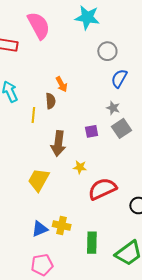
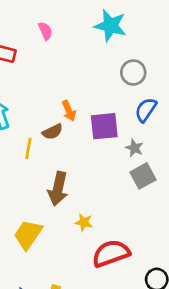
pink semicircle: (39, 26) -> (45, 31), size x0.5
brown semicircle: (51, 101) -> (53, 132), turned 63
purple square: (92, 131) -> (104, 126), moved, size x1.6

